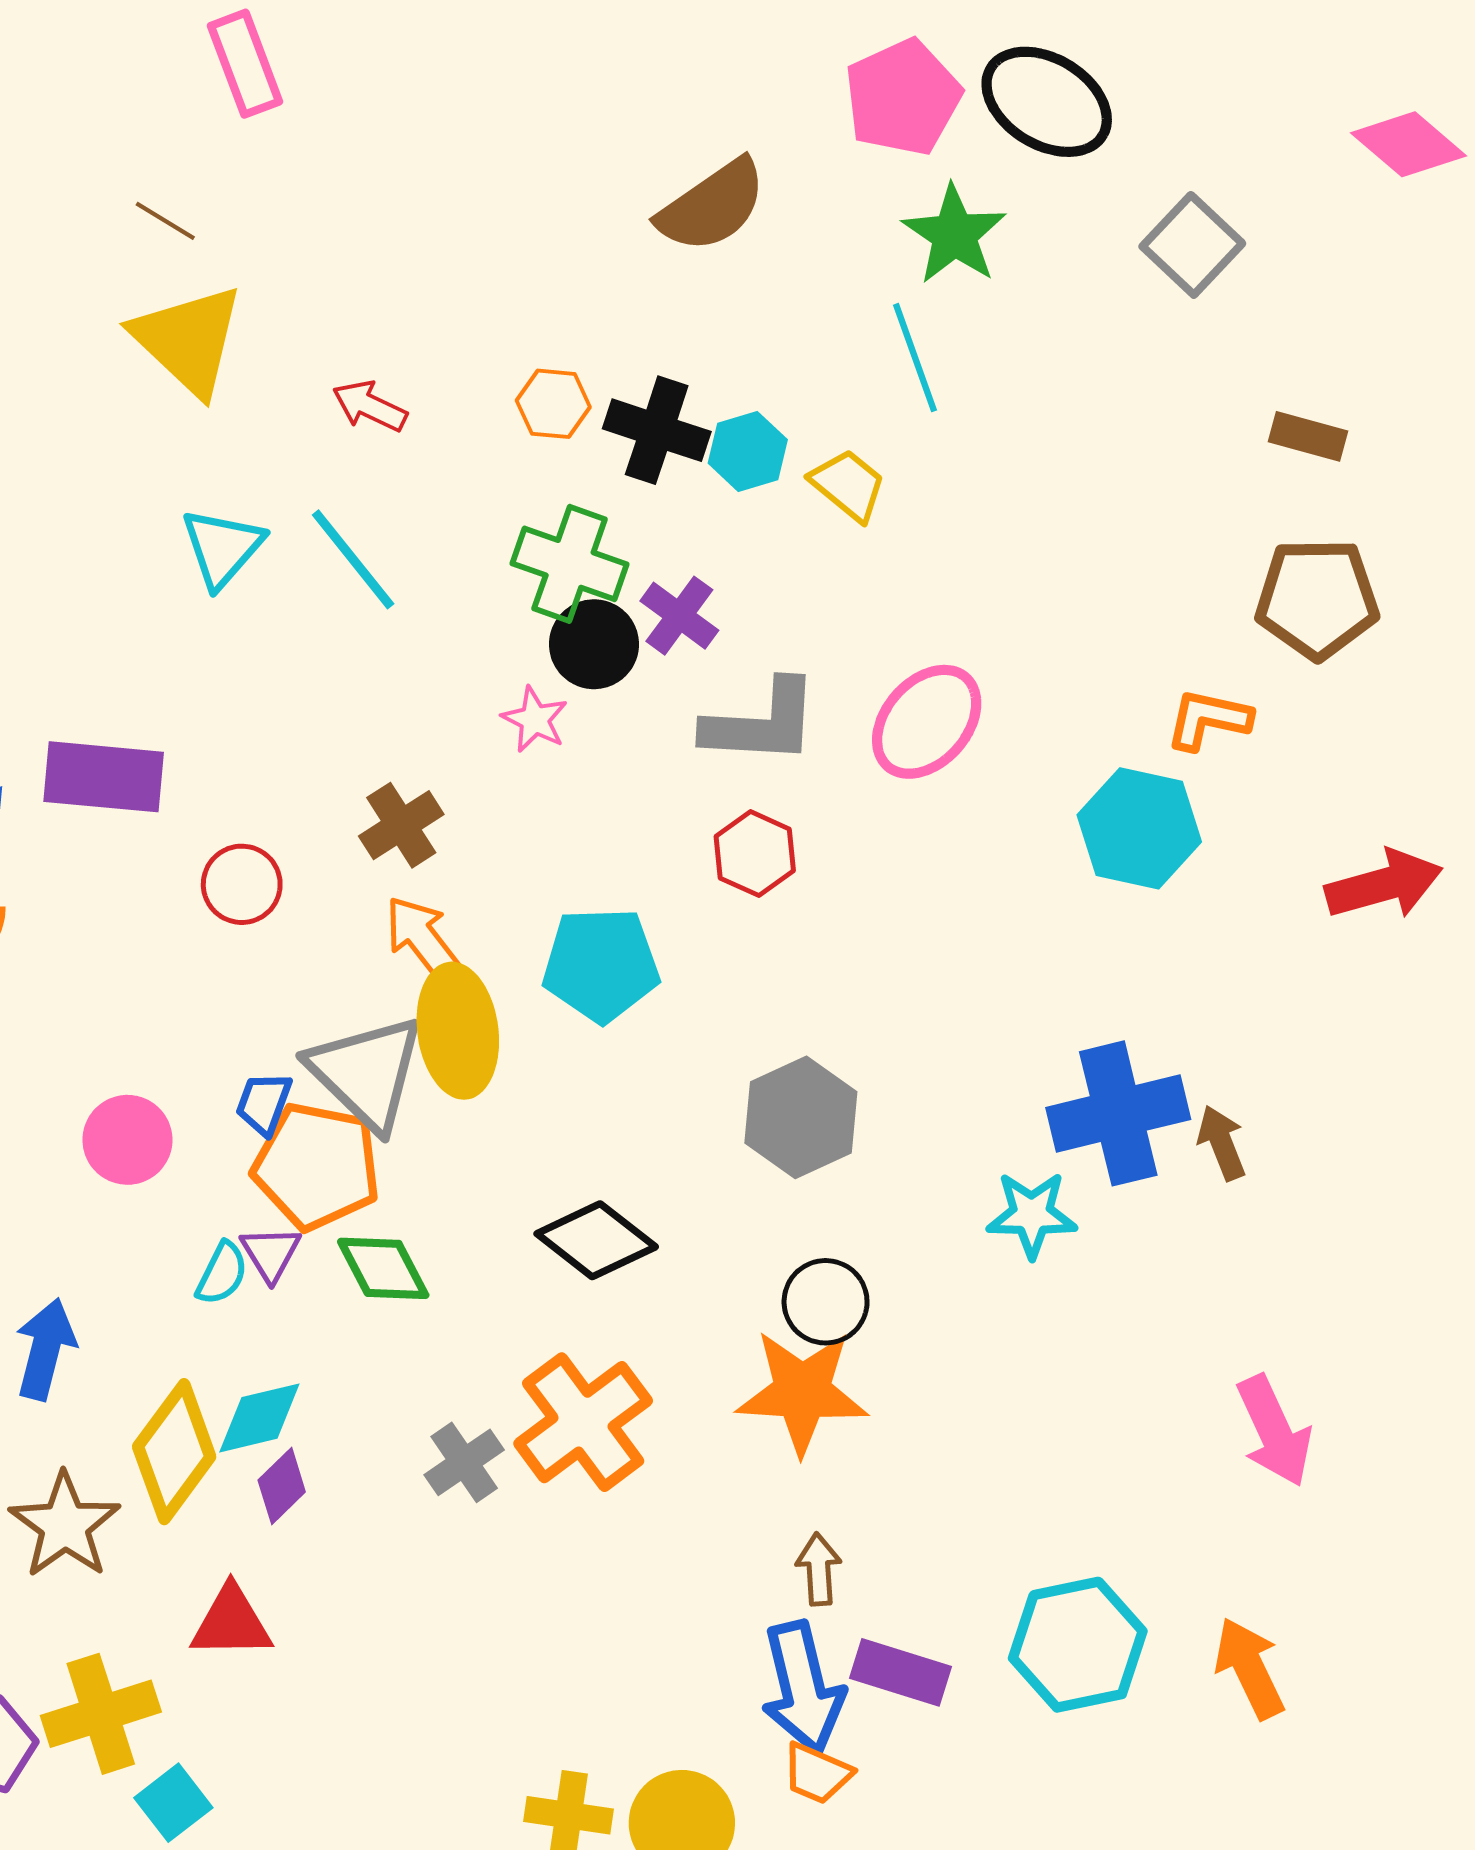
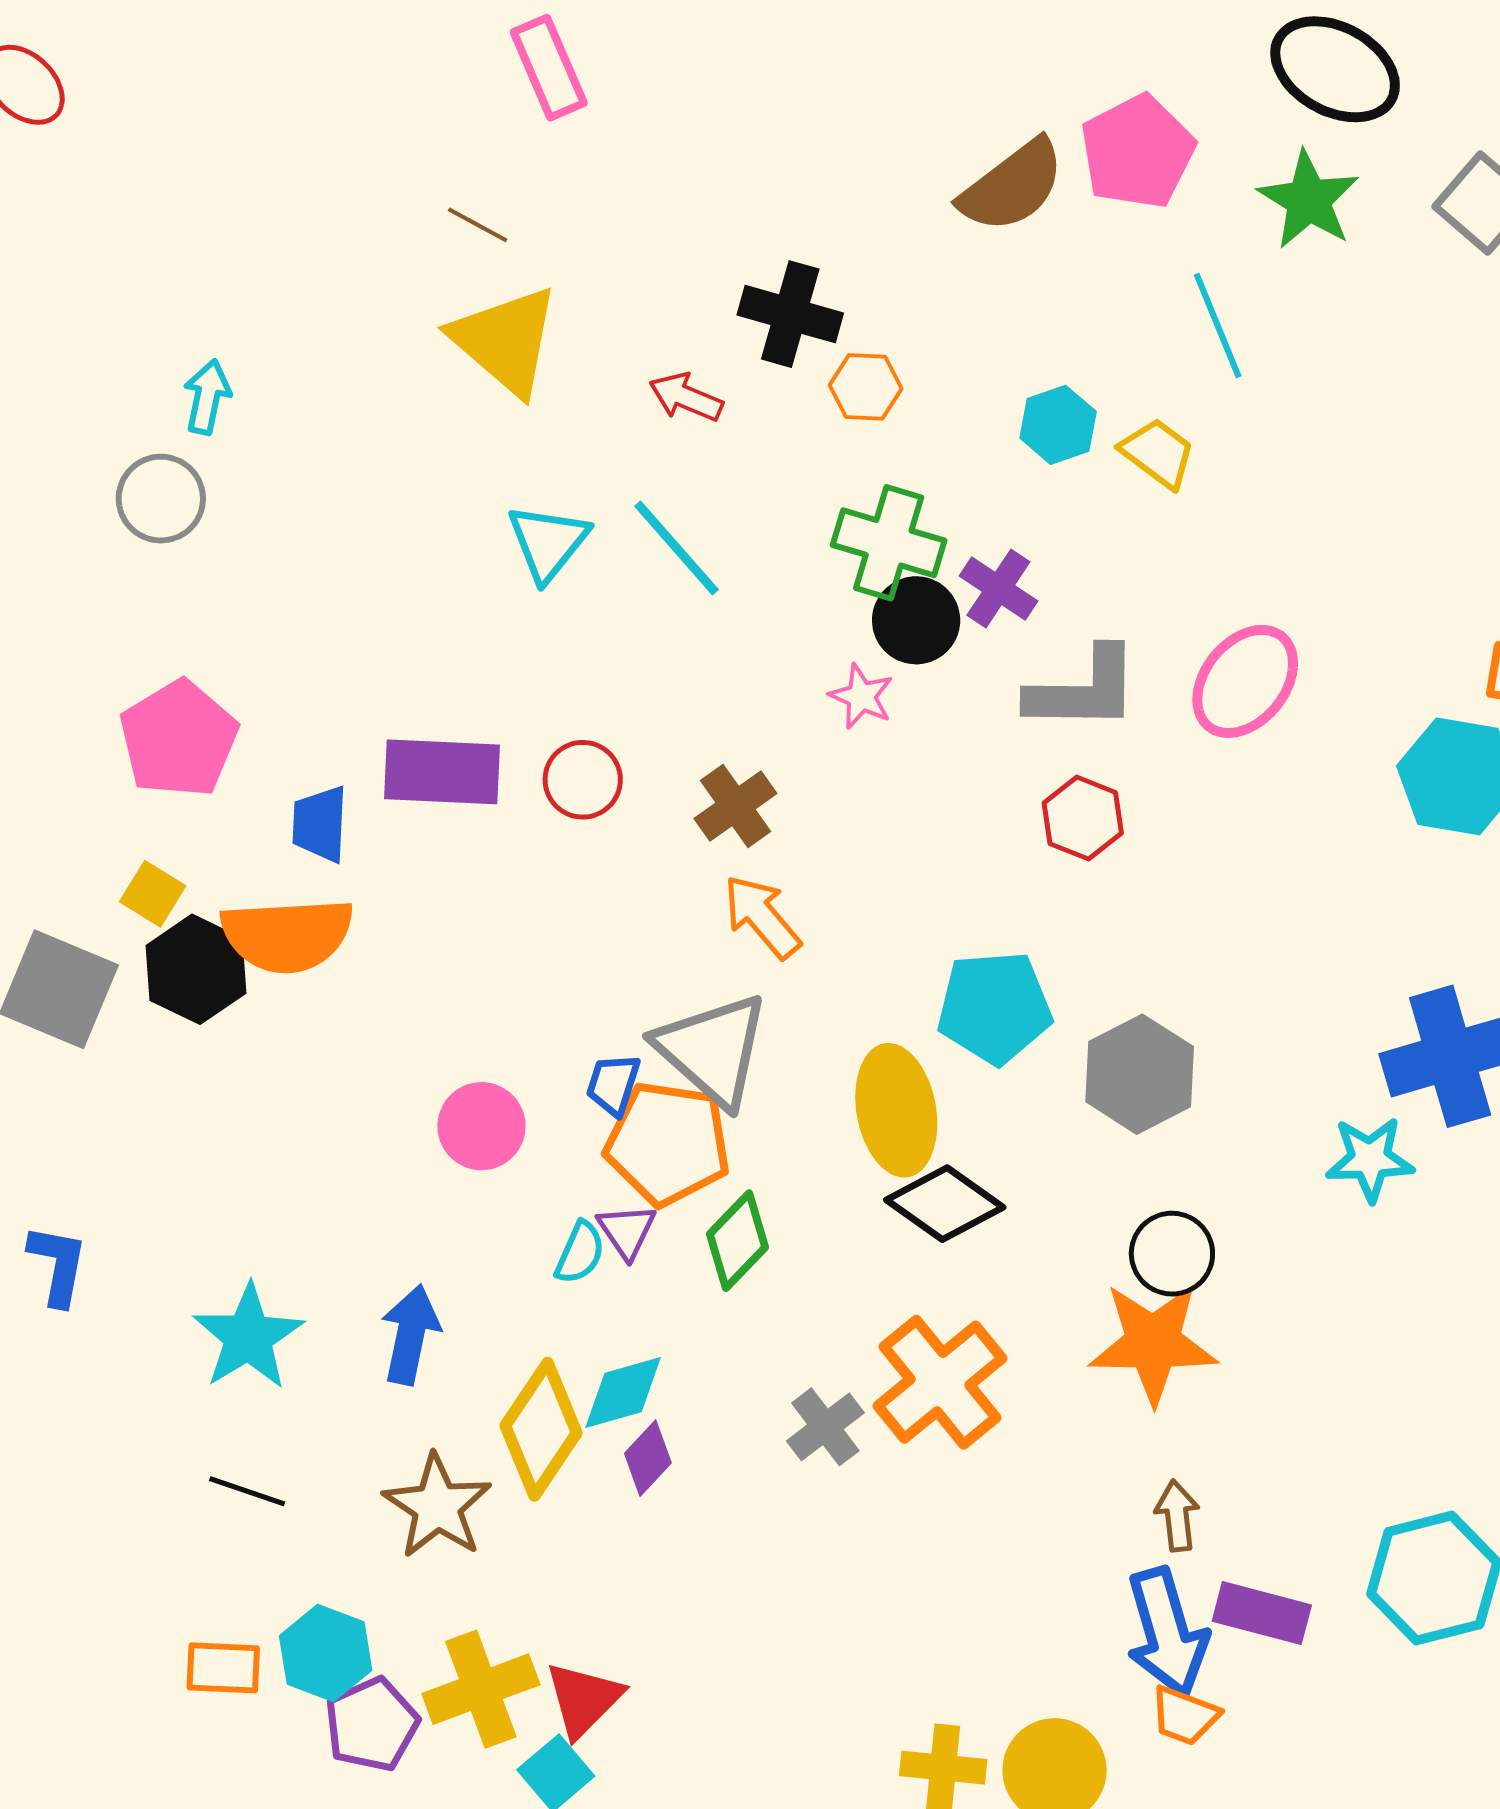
pink pentagon: (903, 97) -> (1137, 152), moved
green star: (954, 235) -> (1309, 200), moved
black cross: (657, 430) -> (790, 314), moved
red circle: (242, 884) -> (583, 780), moved
cyan pentagon: (601, 965) -> (995, 1007), moved
yellow ellipse: (458, 1031) -> (896, 1110), moved
green diamond: (383, 1268) -> (738, 1241), turned 74
red triangle: (231, 1622) -> (584, 1699), moved, turned -42

